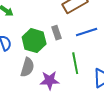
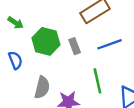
green hexagon: (34, 41) -> (46, 41), moved

